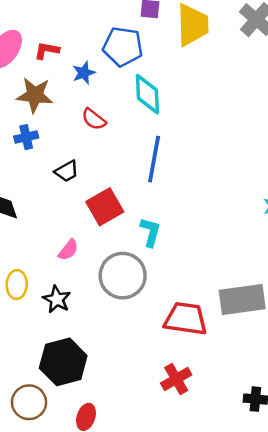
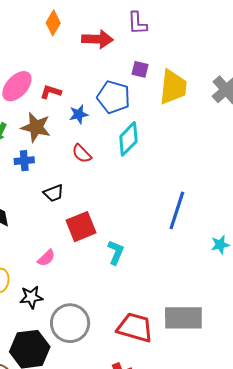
cyan diamond: (147, 94) -> (128, 139), turned 40
blue line: (154, 159) -> (177, 210), moved
gray circle: (123, 276) -> (70, 323), moved
black star: (57, 299) -> (31, 297), turned 30

